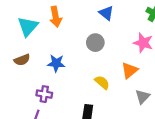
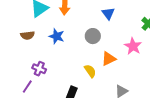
blue star: (56, 63) -> (57, 36), moved
orange triangle: (130, 70) -> (109, 59), moved

